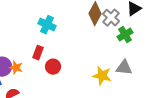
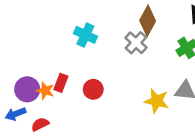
gray cross: (111, 18) -> (136, 43), moved
red rectangle: (38, 53) -> (61, 83), moved

